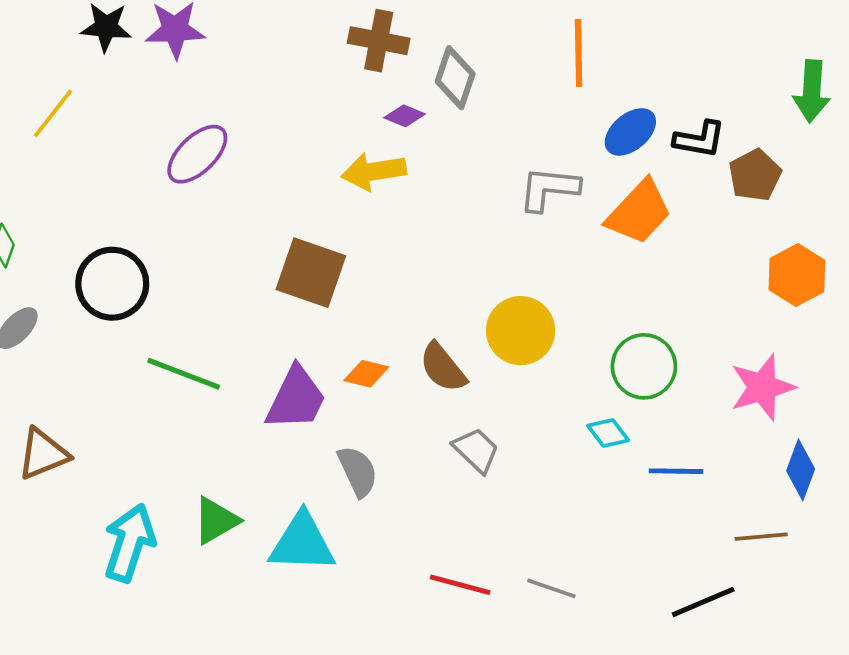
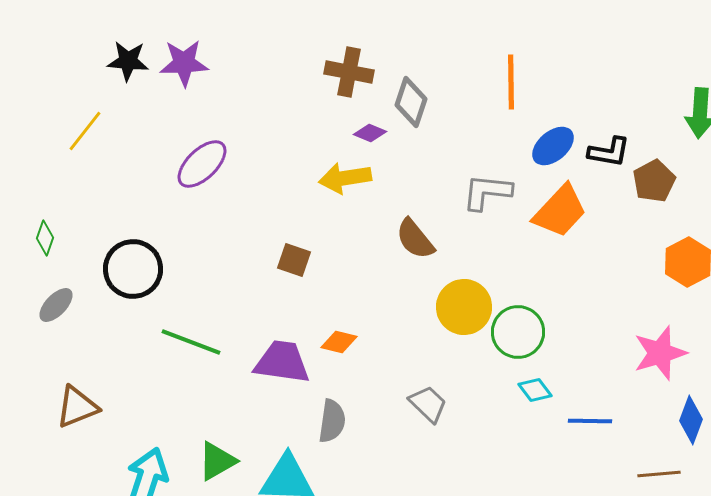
brown square: (311, 273) -> (294, 260), size x0.6
green circle: (644, 366) -> (518, 332), moved
brown semicircle: (443, 368) -> (415, 239), moved
purple trapezoid: (296, 398) -> (282, 362), turned -108
gray semicircle: (358, 471) -> (332, 421), turned 33

